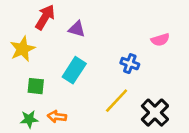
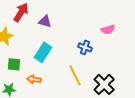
yellow line: (117, 101) -> (75, 75), turned -70
orange arrow: (57, 117) -> (34, 79), moved

